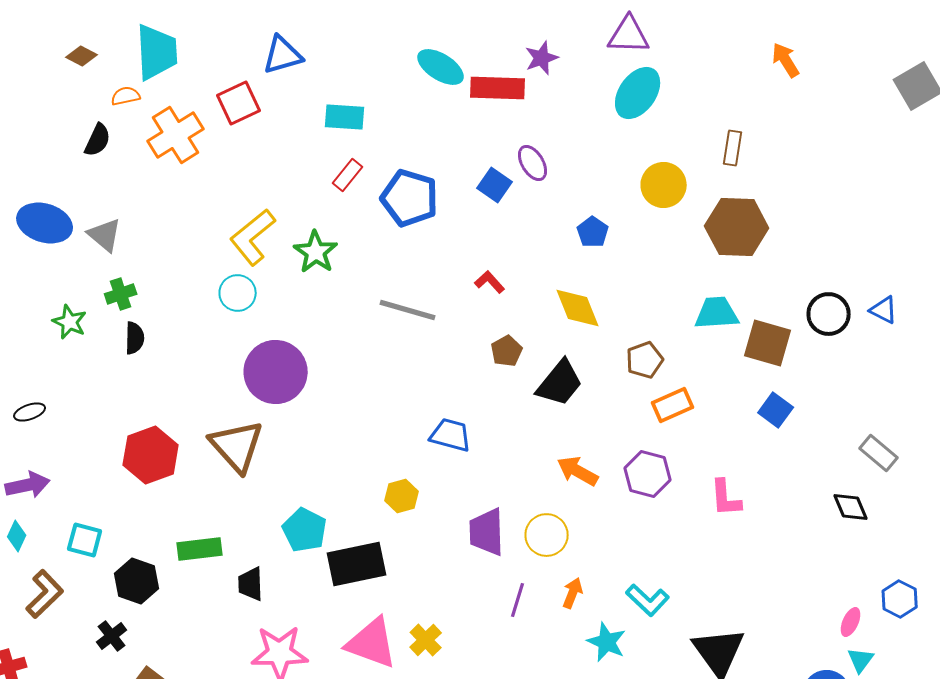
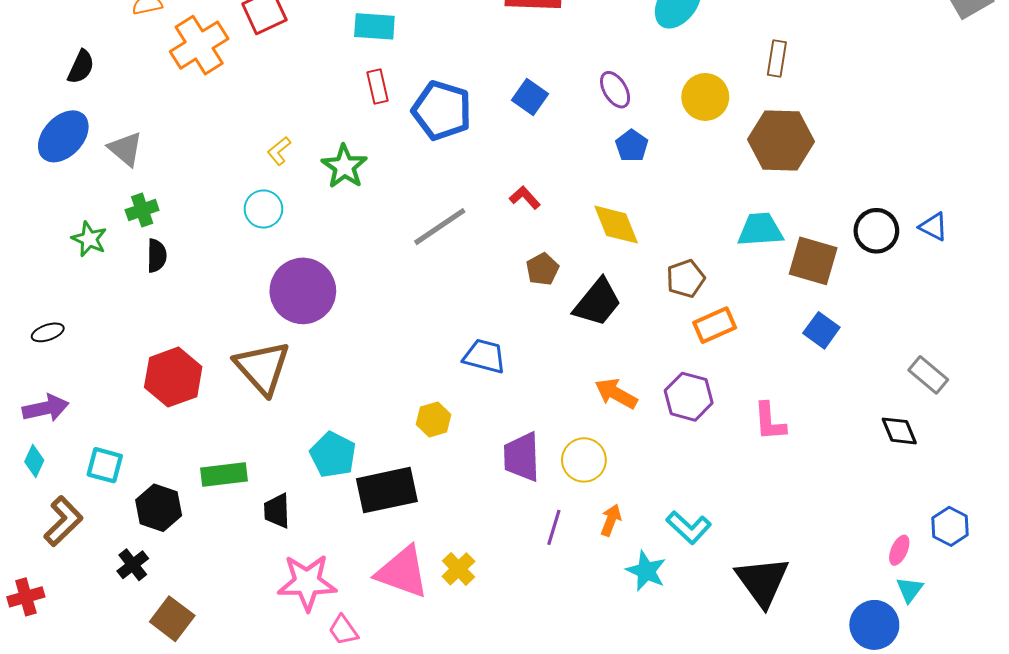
black semicircle: (98, 140) -> (81, 67), moved
purple ellipse: (533, 163) -> (615, 90), moved
red rectangle: (348, 175) -> (378, 87), turned -52
blue ellipse: (45, 223) -> (63, 136), turned -64
yellow L-shape: (253, 237) -> (279, 151), size x0.5
gray line: (408, 310) -> (440, 227), turned -50

